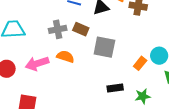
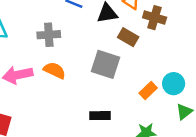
brown rectangle: (81, 29) -> (128, 37), moved
black rectangle: (115, 88) -> (100, 116), moved

